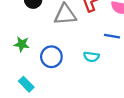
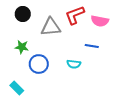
green star: (22, 44) -> (22, 47), moved

